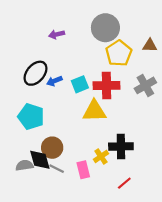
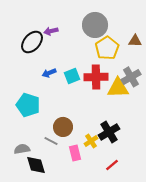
black ellipse: (35, 73) -> (32, 42), moved
yellow triangle: (94, 111) -> (118, 88), moved
black cross: (121, 146) -> (109, 132), turned -30
brown circle: (52, 148) -> (63, 127), moved
black diamond: (40, 160) -> (36, 165), moved
gray line: (57, 169) -> (51, 141), moved

